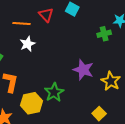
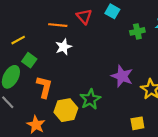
green cross: (104, 34) -> (137, 31), moved
yellow square: (99, 114) -> (137, 123), turned 32

